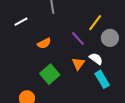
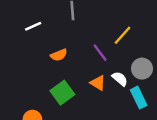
gray circle: (110, 38) -> (142, 69), moved
orange triangle: (78, 64) -> (98, 83), turned -40
cyan rectangle: (102, 79) -> (139, 98), moved

